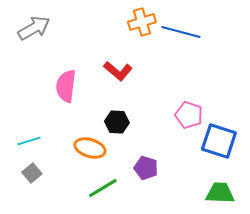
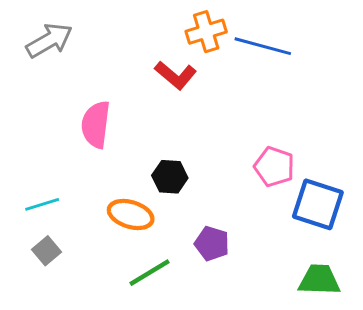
red L-shape: (118, 71) -> (176, 75), moved

